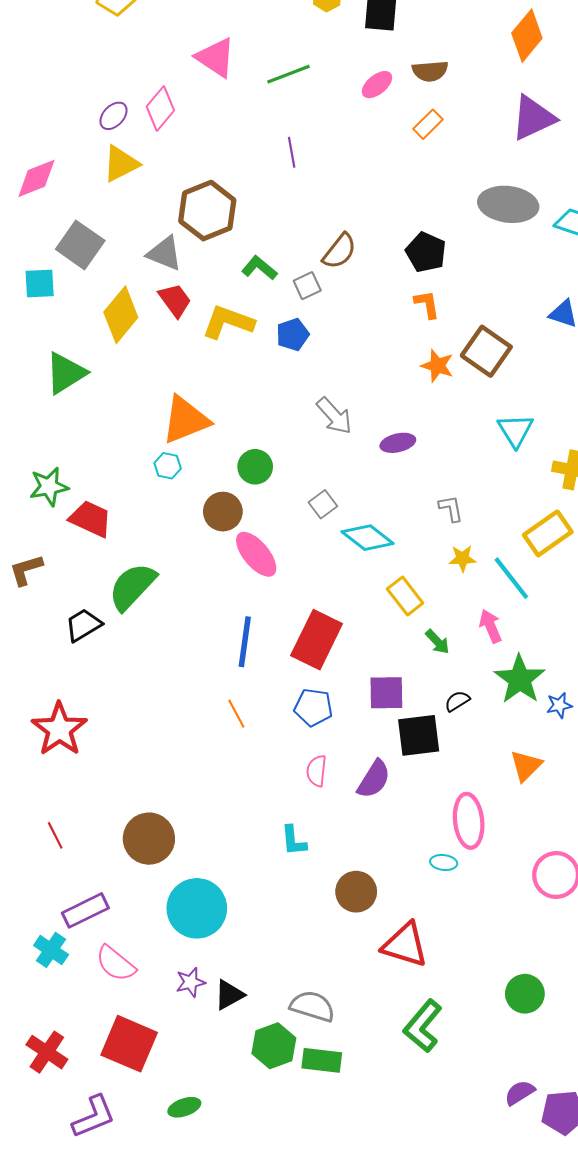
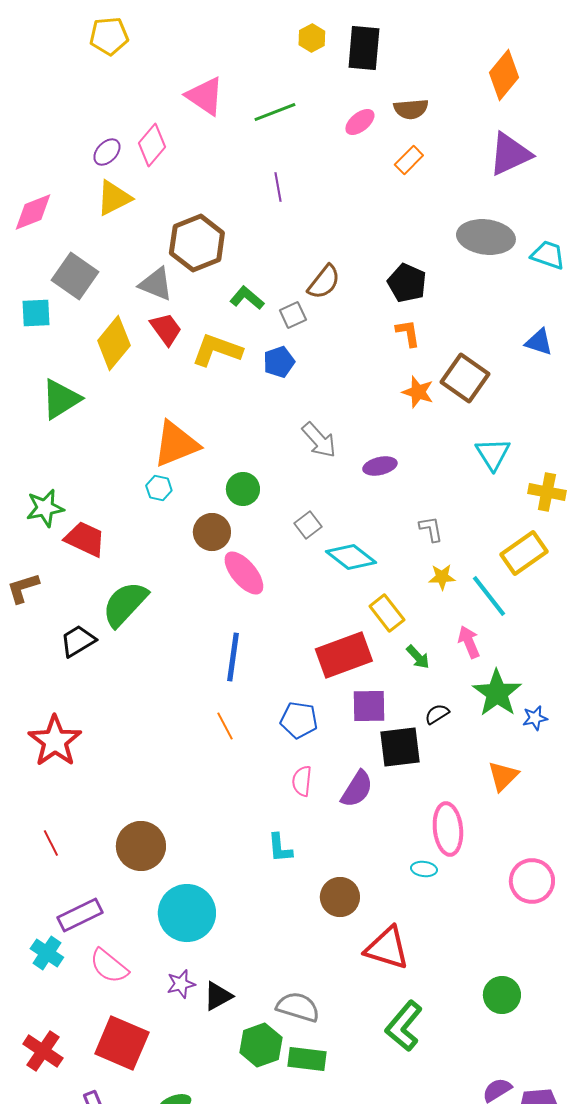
red rectangle: (317, 640) -> (344, 655), moved, turned 44

